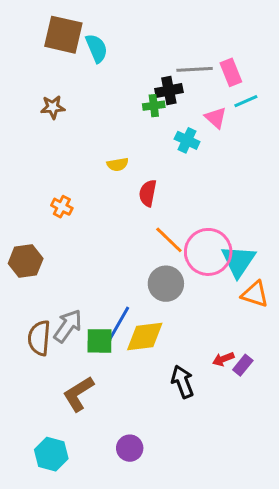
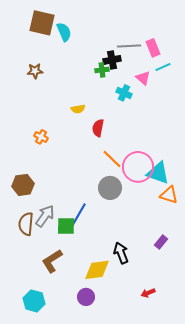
brown hexagon: (26, 261) -> (23, 185), moved
cyan triangle: (238, 261) -> (158, 173), turned -45
yellow diamond: (145, 336) -> (97, 270), moved
red arrow: (223, 359) -> (148, 293), moved

